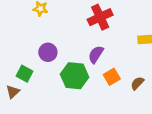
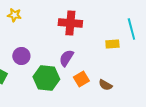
red cross: (100, 17) -> (70, 23), turned 30
brown semicircle: (137, 83) -> (105, 85), turned -104

